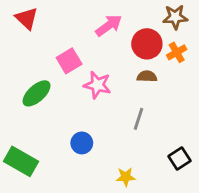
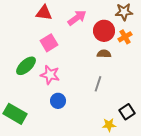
red triangle: (27, 18) -> (44, 13), moved, turned -36
pink star: (97, 85) -> (50, 75), moved
yellow star: (126, 177) -> (109, 125), moved

